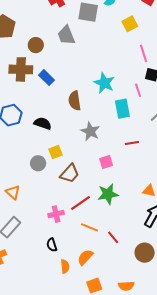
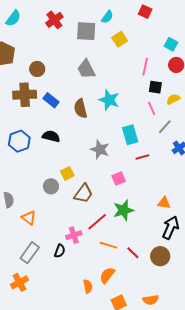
yellow square: (130, 24) -> (120, 39), moved
gray trapezoid: (66, 35) -> (86, 69), moved
pink line: (144, 53) -> (145, 67), turned 36
pink line: (138, 90) -> (152, 108), moved
brown semicircle: (75, 101) -> (81, 109), moved
cyan rectangle: (122, 109) -> (130, 135), moved
black semicircle: (43, 123) -> (51, 136), moved
black semicircle: (52, 245) -> (60, 251), moved, turned -136
brown circle: (145, 253) -> (160, 256), moved

